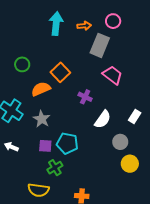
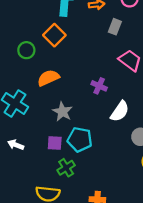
gray rectangle: (100, 45) -> (115, 27), size x0.6
orange square: (60, 72) -> (54, 35), moved
gray star: (42, 119) -> (62, 112), moved

